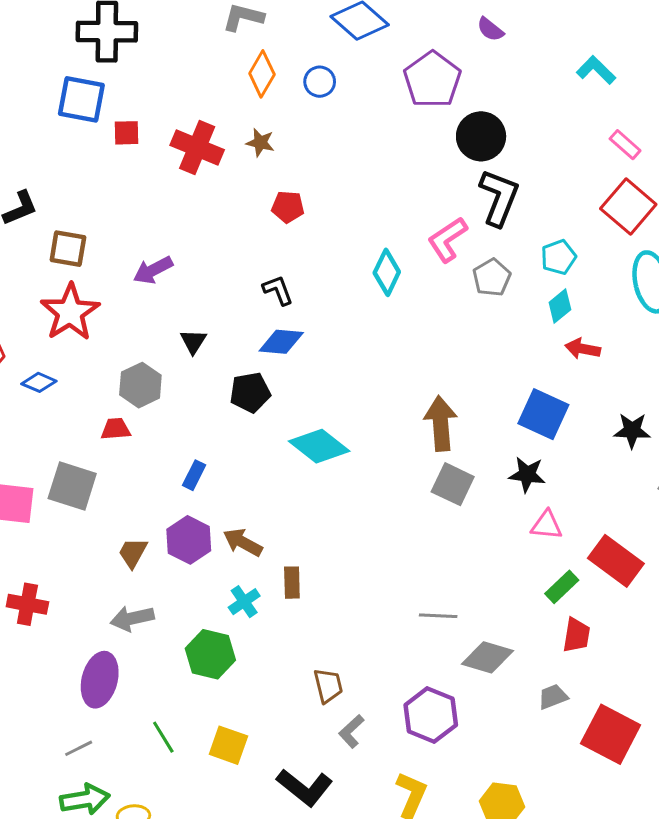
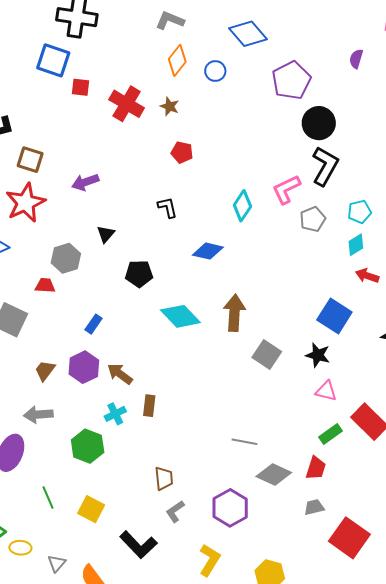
purple semicircle: (490, 29) -> (356, 59), moved, turned 60
blue diamond: (281, 342) -> (208, 251), moved
brown arrow: (441, 423) -> (234, 313), moved
red trapezoid: (576, 635) -> (316, 468), moved

